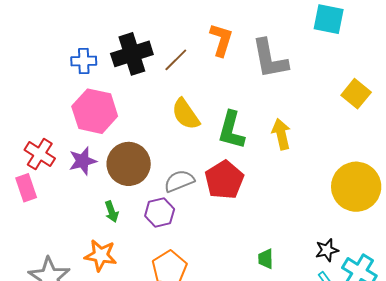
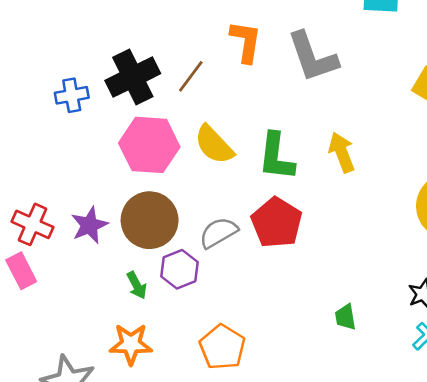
pink hexagon: (95, 111) -> (149, 145), moved
purple hexagon: (160, 213) -> (180, 269), moved

